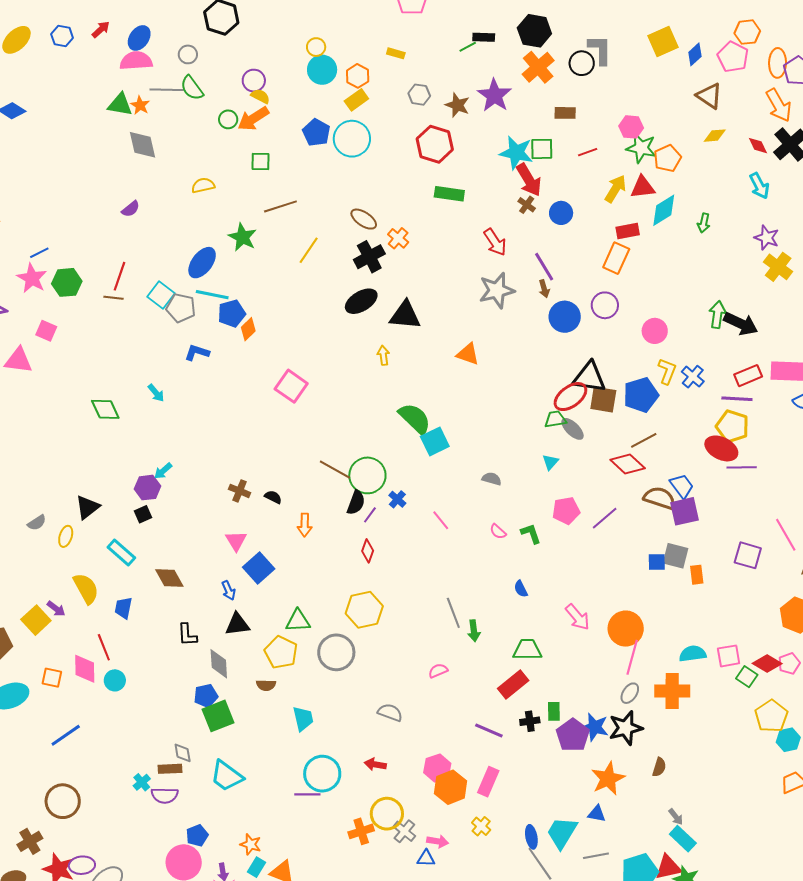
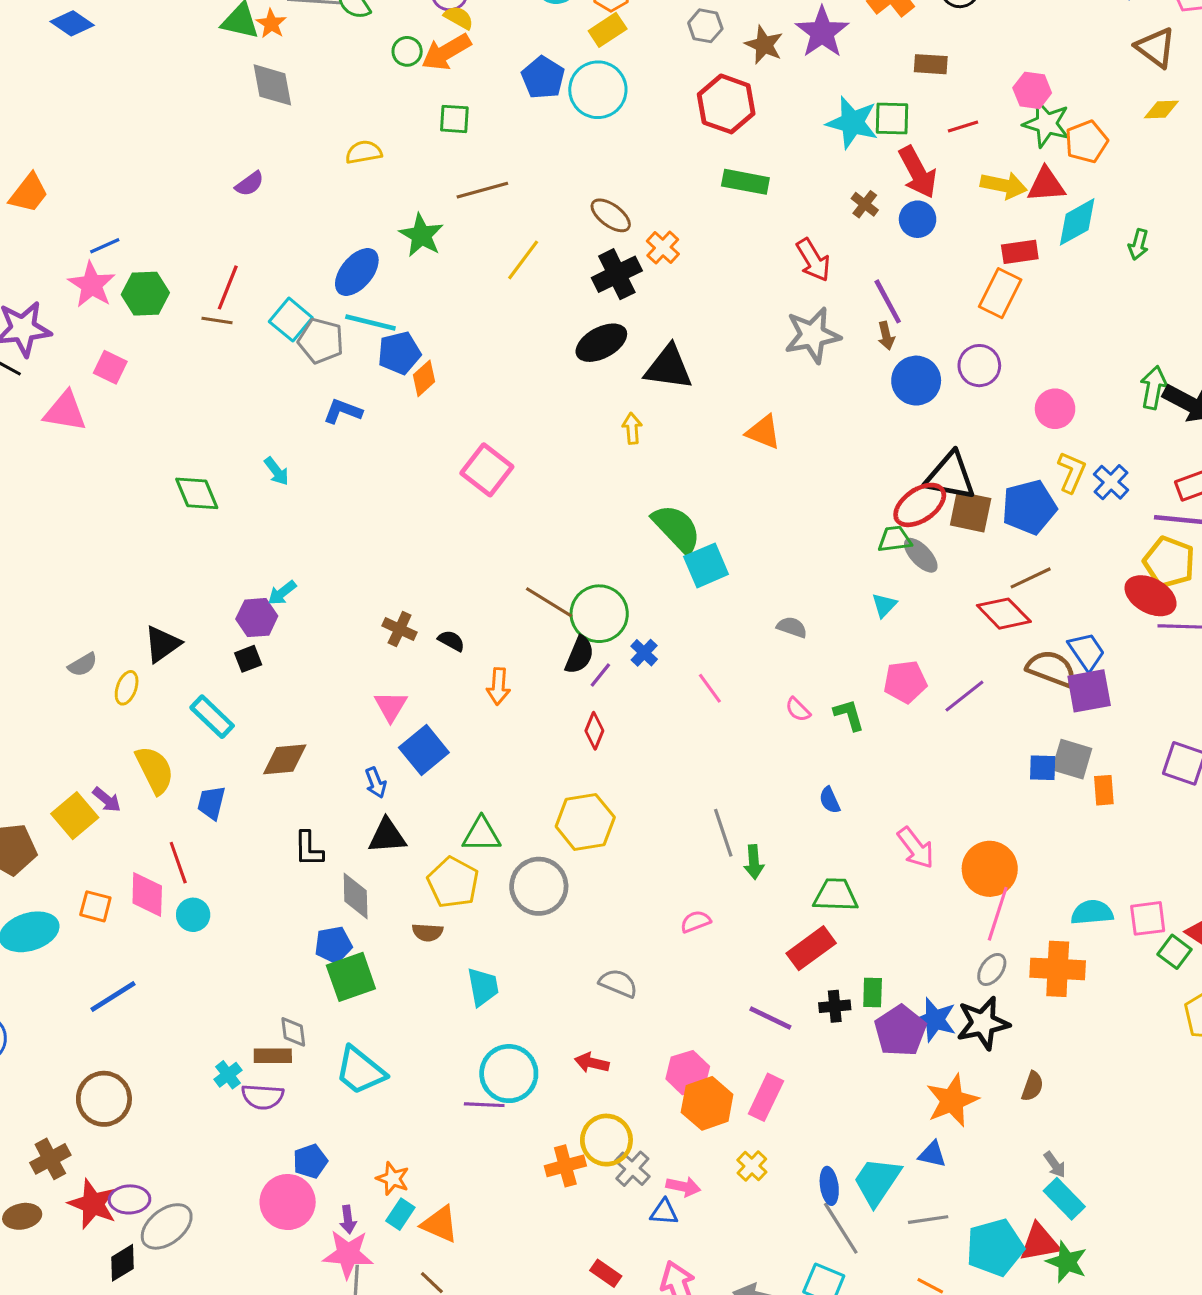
red arrow: (529, 180) -> (918, 172), moved
yellow arrow: (615, 189) -> (1004, 185), turned 68
brown diamond: (169, 578) -> (285, 759), turned -68

